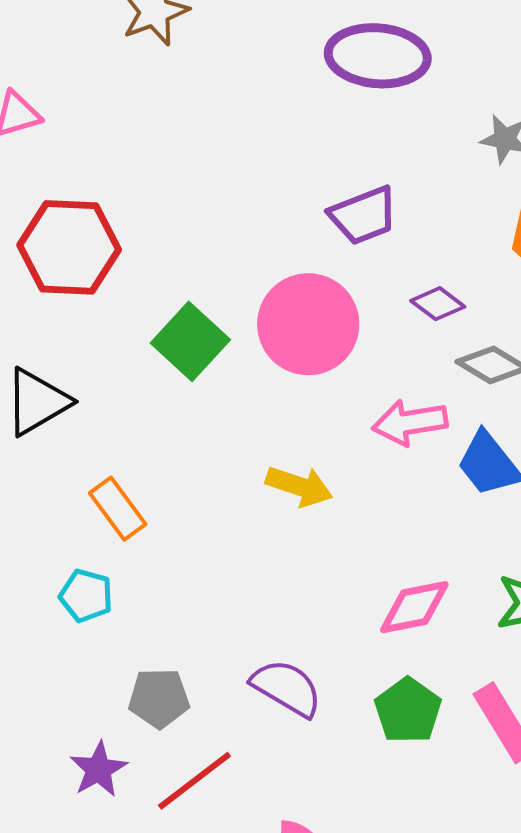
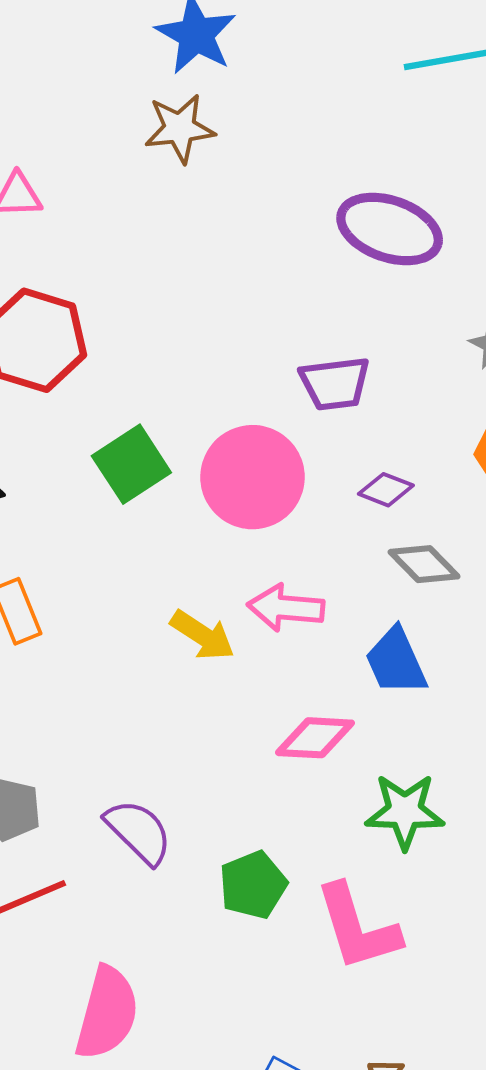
purple diamond: (438, 304) -> (386, 490), turned -30
pink arrow: (410, 423) -> (286, 608), moved
pink diamond: (414, 607) -> (315, 738), moved

